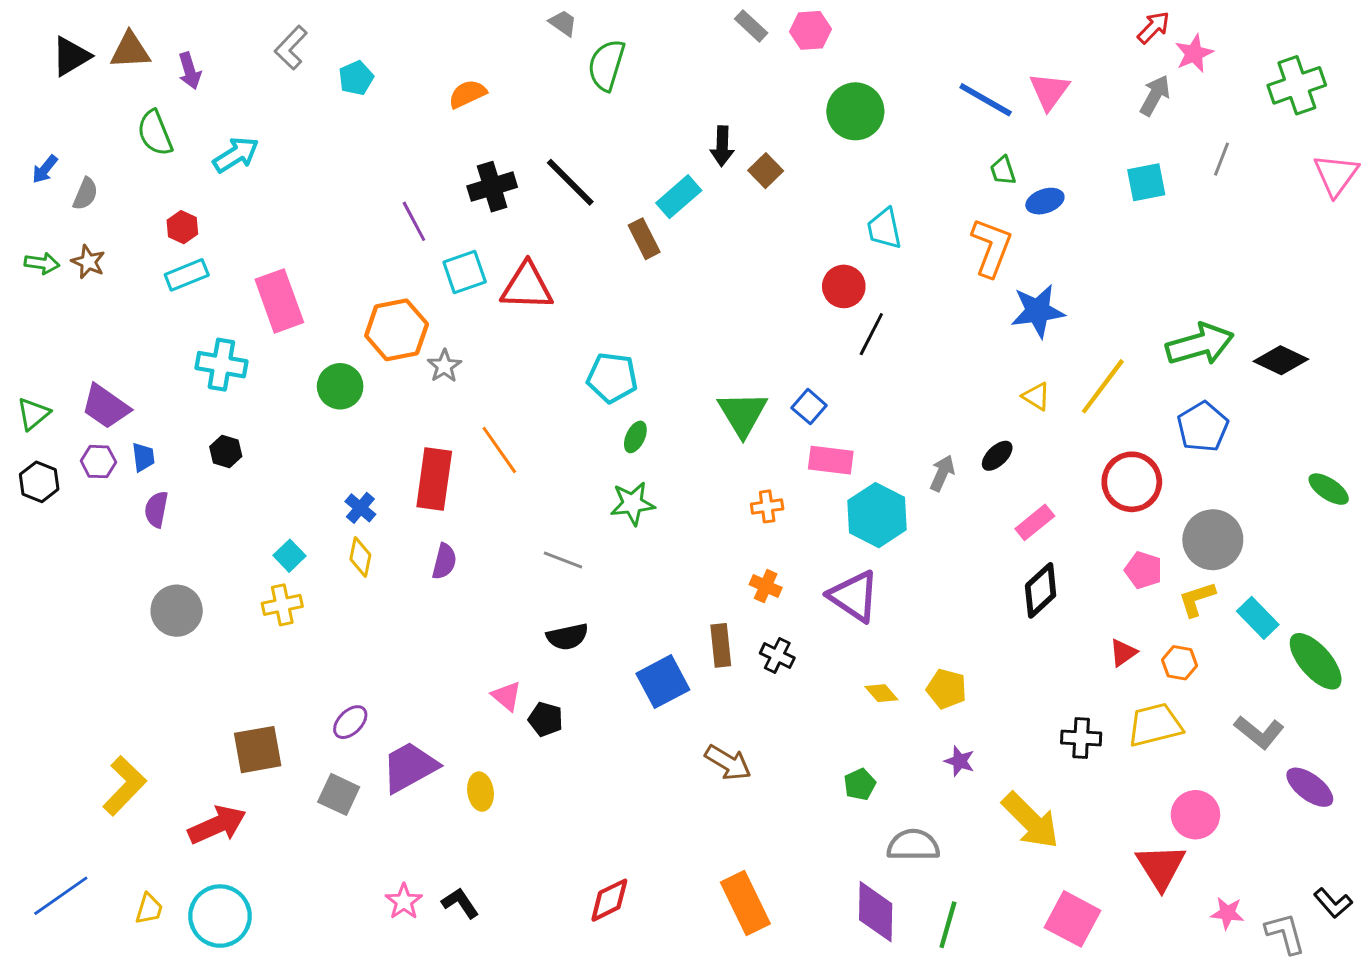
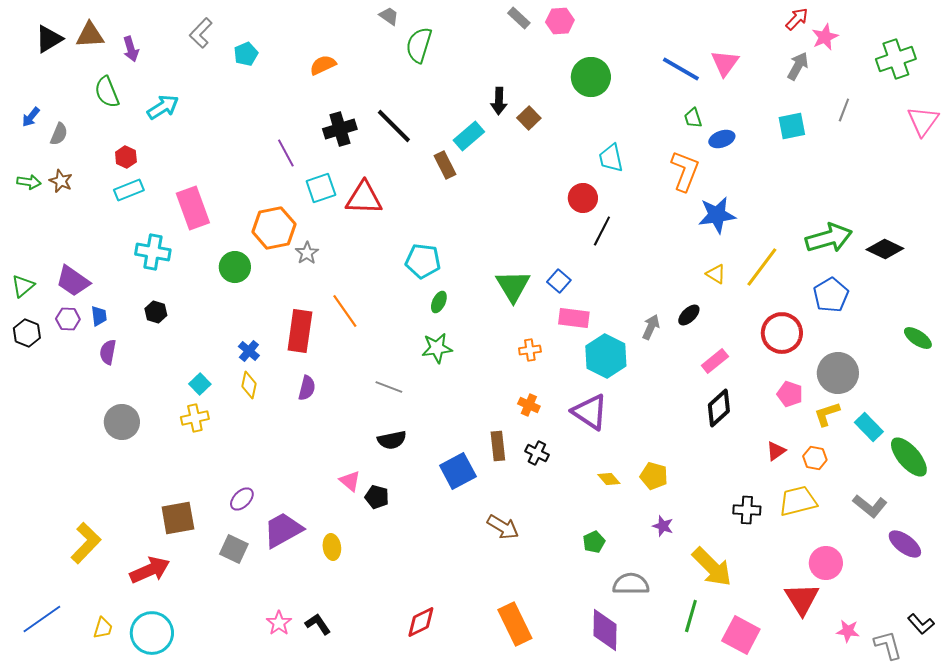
green line: (948, 925) -> (691, 616), moved

